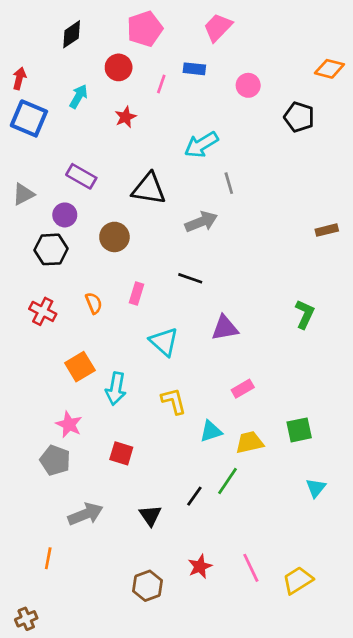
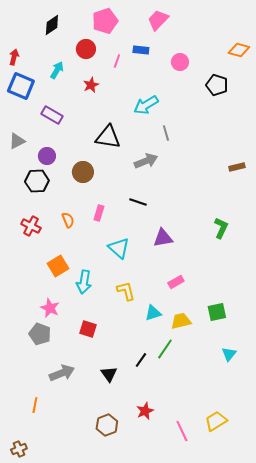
purple rectangle: (81, 176) -> (52, 115), moved
pink line: (251, 568) -> (182, 431), moved

